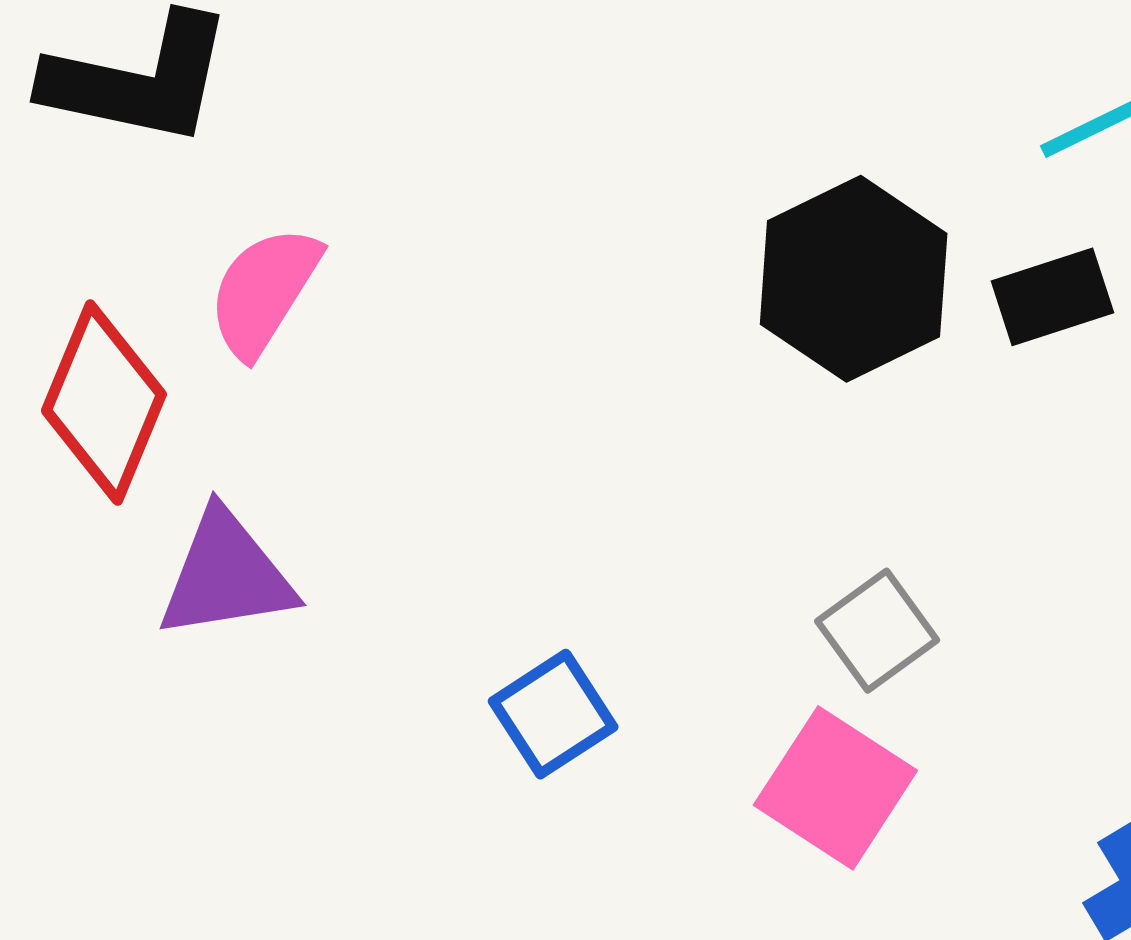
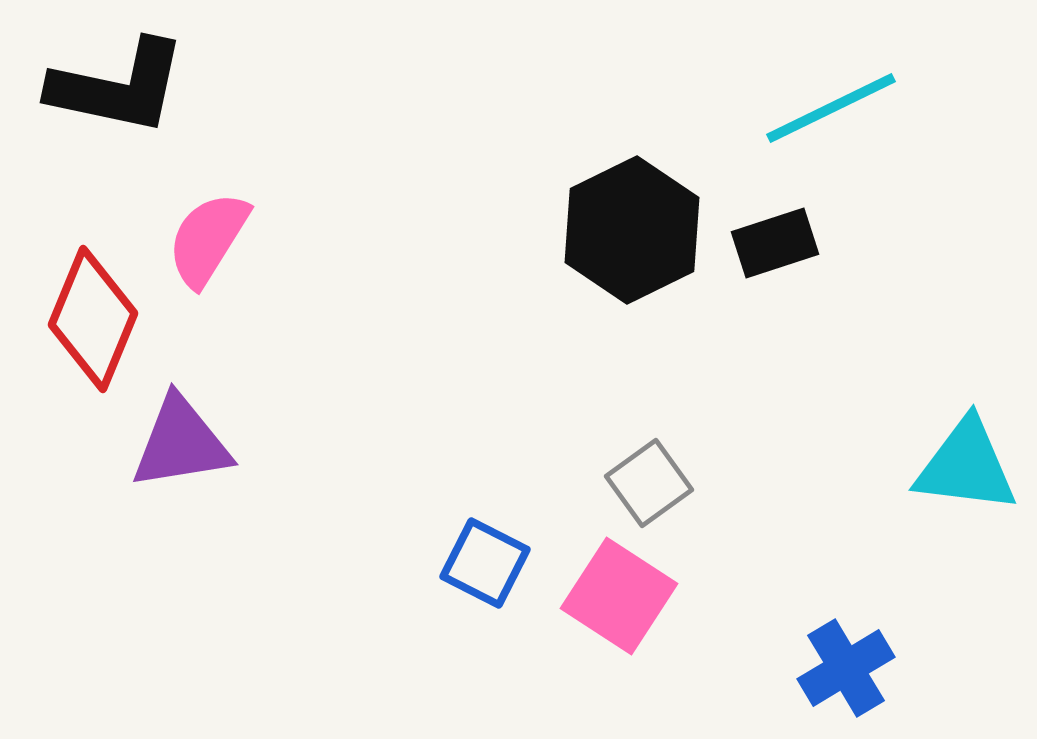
blue square: (553, 714) -> (485, 563), moved, turned -30

